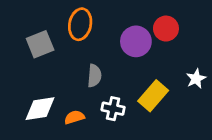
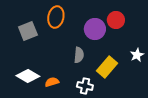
gray semicircle: (94, 76) -> (79, 55), moved
white diamond: (40, 109) -> (28, 76), turned 40
white cross: (113, 109) -> (85, 86), moved

